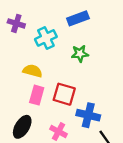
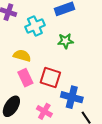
pink rectangle: (37, 95) -> (25, 78), turned -42

